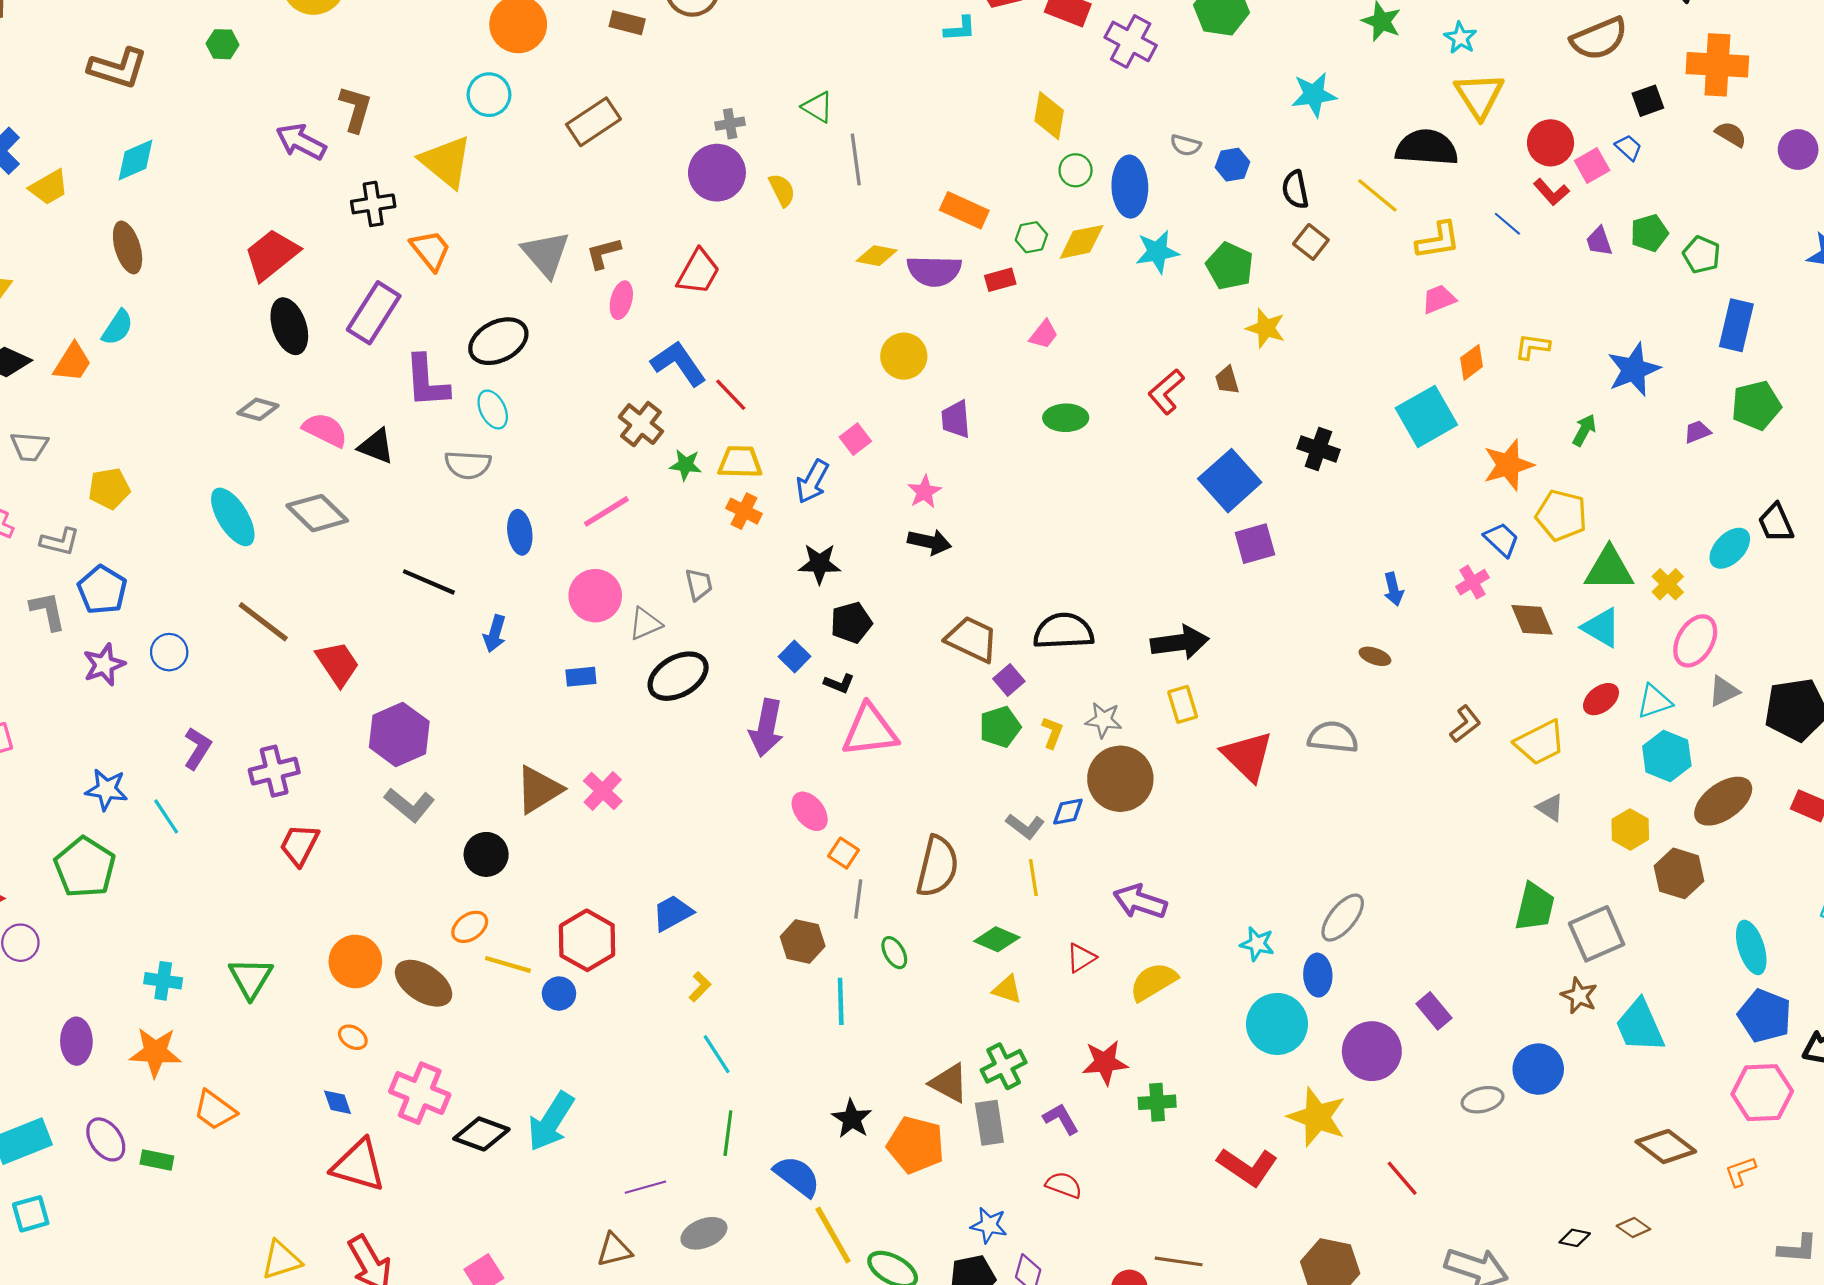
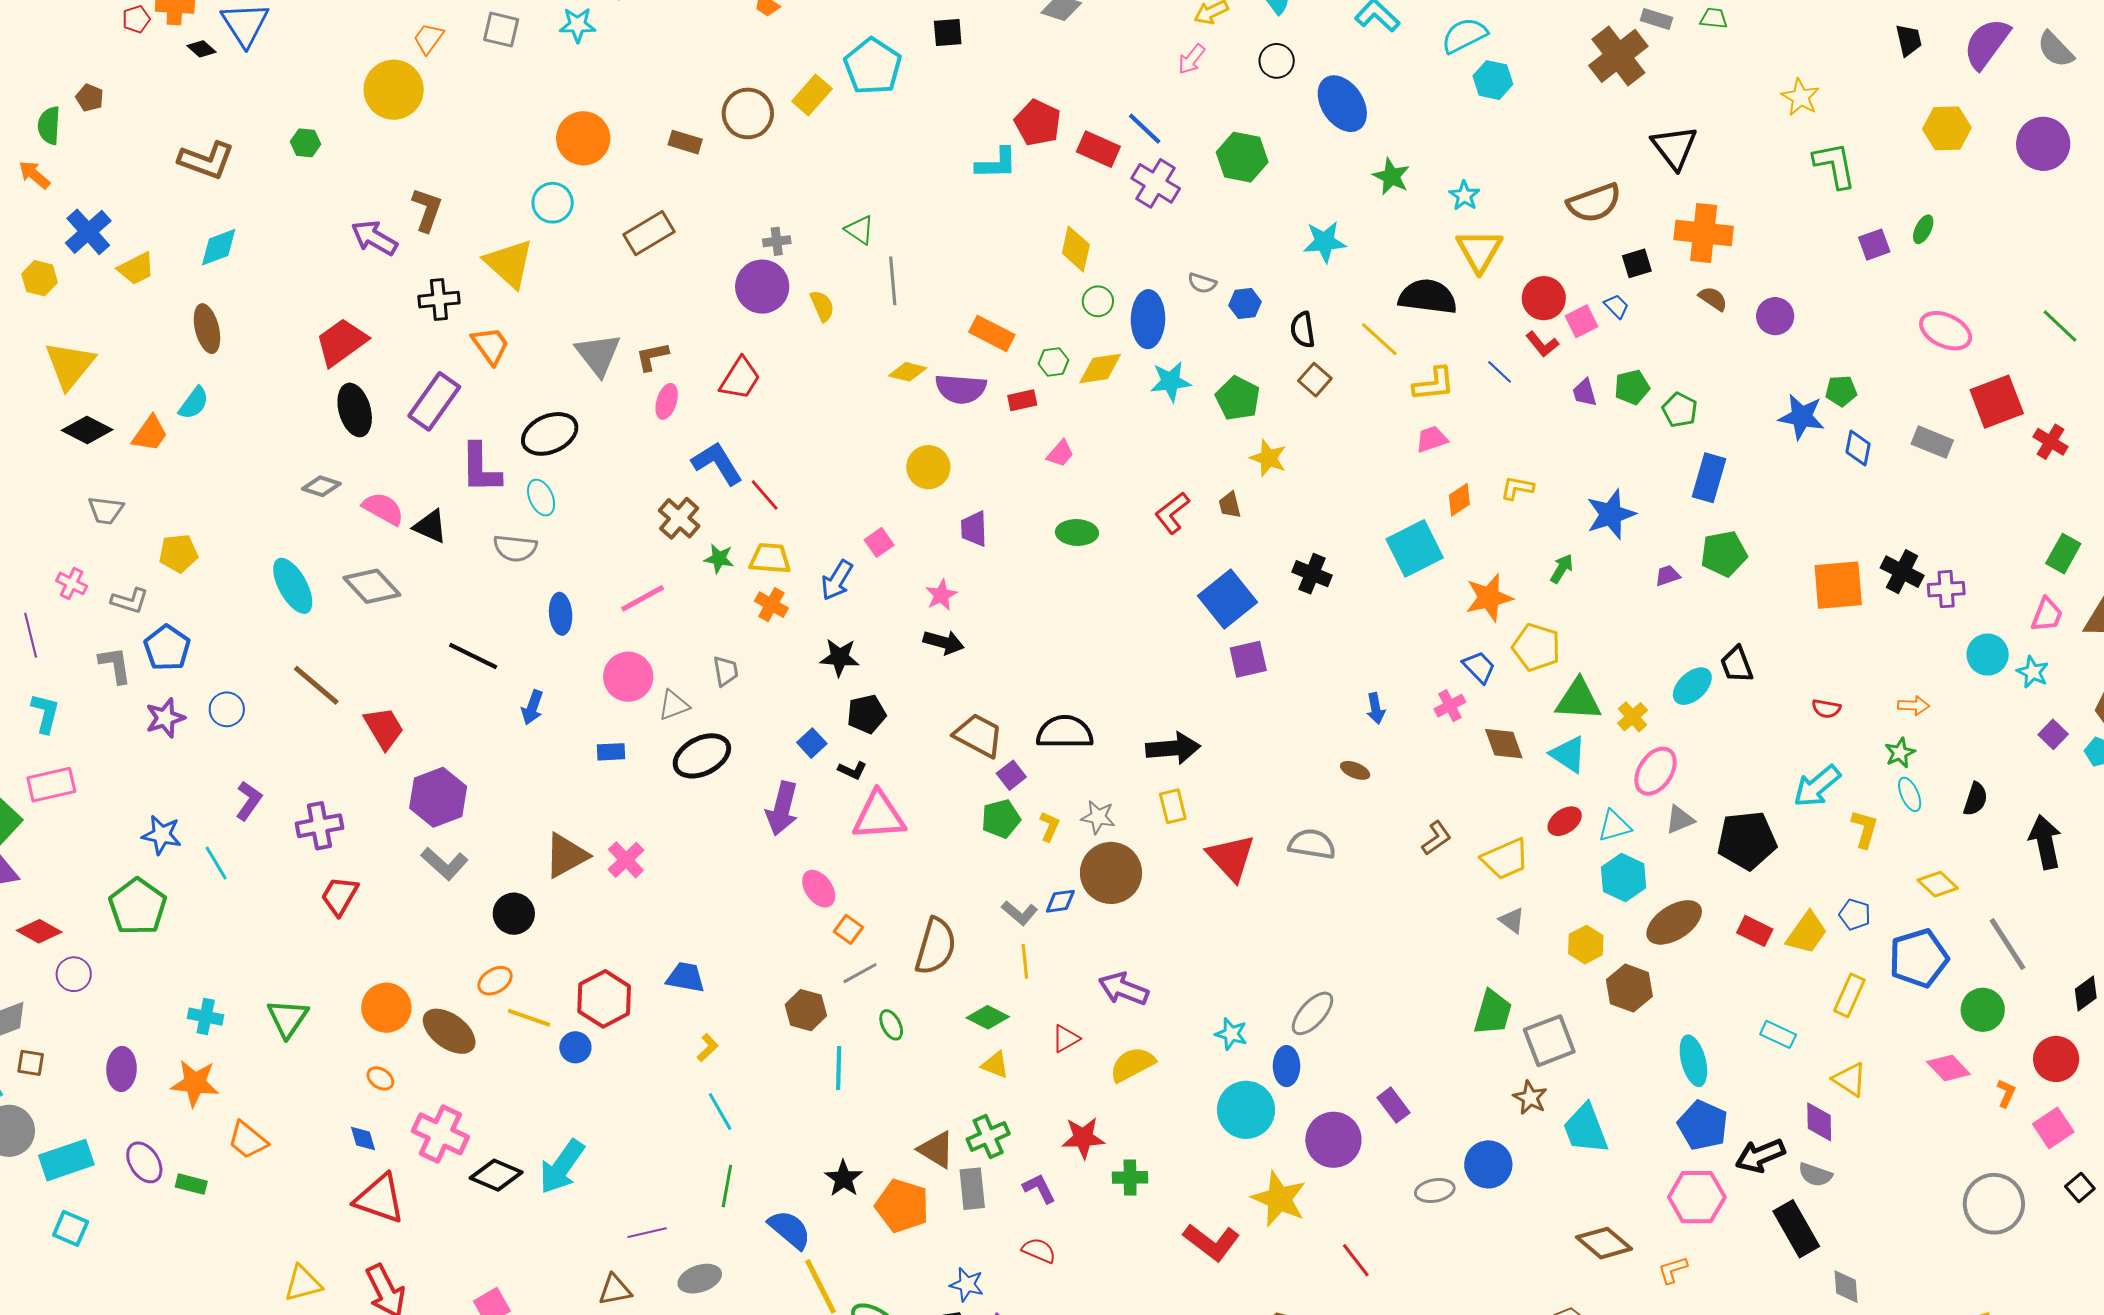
cyan L-shape: (960, 29) -> (996, 163), size x1.4
gray line: (858, 899) -> (860, 973), turned 51
blue trapezoid: (673, 913) -> (686, 977), turned 36
cyan square: (31, 1214) -> (71, 1228), turned 36

